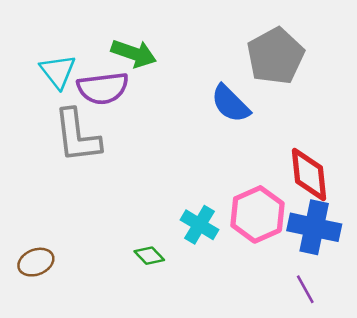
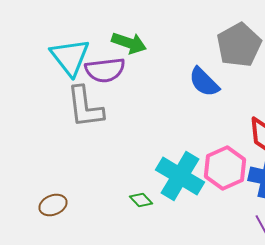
cyan triangle: (58, 71) -> (70, 57), size x1.4
cyan cross: (199, 225) -> (180, 176), size x1.6

